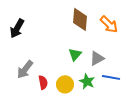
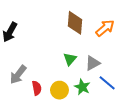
orange arrow: (109, 24) -> (105, 28), turned -84
blue line: (111, 77) -> (107, 83), turned 30

